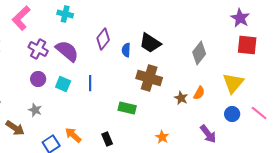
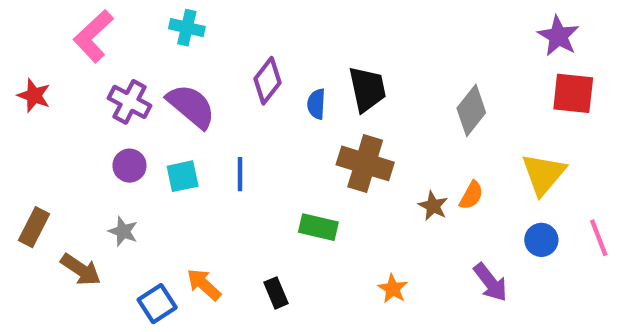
black trapezoid: (150, 43) -> (367, 89), turned -135
cyan square: (63, 84) -> (183, 176), turned -35
pink line: (259, 113) -> (599, 238), turned 30

